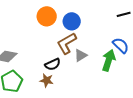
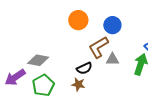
blue circle: (72, 21) -> (112, 25), moved
gray triangle: (81, 55) -> (112, 59), turned 32

